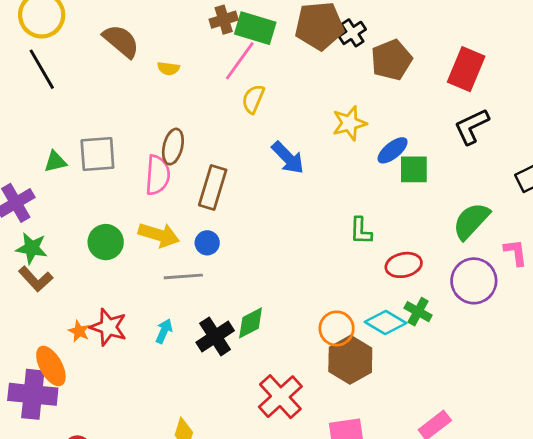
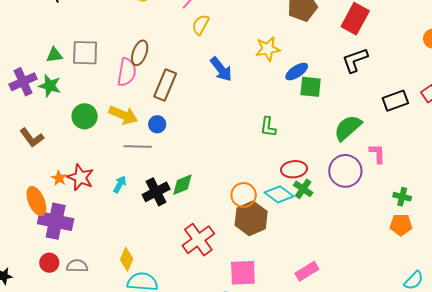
green star: (32, 248) -> (50, 86), moved
red ellipse: (404, 265) -> (294, 169), moved
purple cross: (33, 394) -> (56, 221), moved

